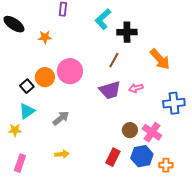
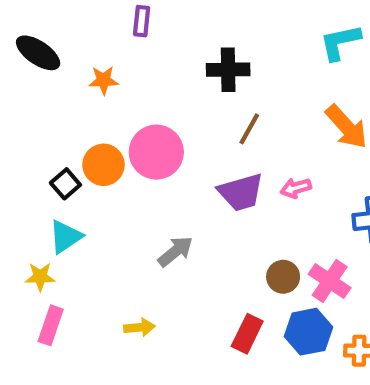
cyan L-shape: (103, 19) -> (340, 42), moved, turned 30
black cross: (127, 32) -> (228, 70), moved
gray arrow: (61, 118) -> (175, 251), moved
pink rectangle: (20, 163) -> (51, 325), moved

